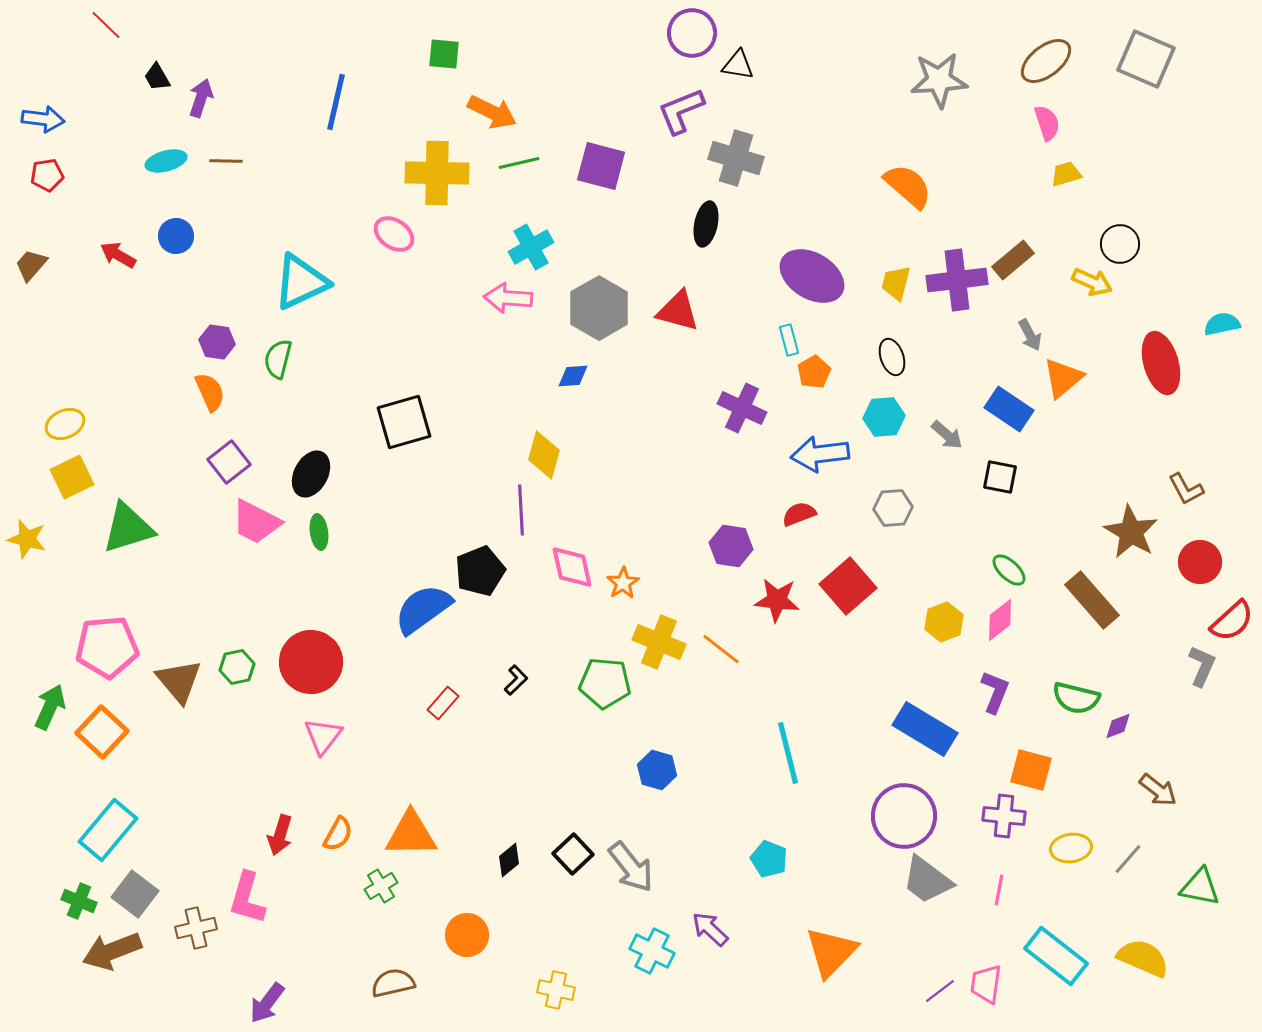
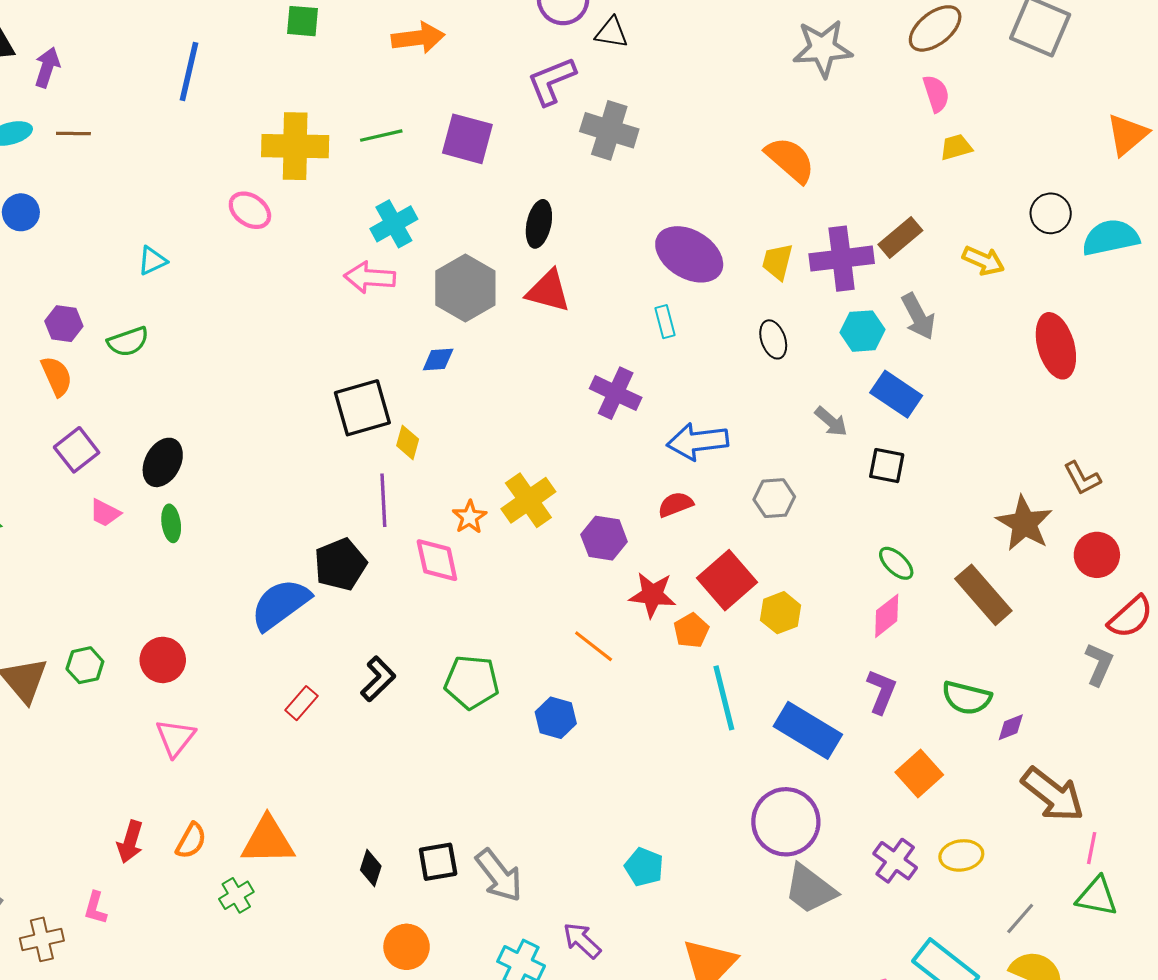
orange arrow: (492, 112) -> (418, 38), moved, turned -33
black ellipse: (706, 224) -> (539, 224), moved
black circle: (1120, 244) -> (1051, 213), moved
cyan triangle: (301, 282) -> (152, 261), size x0.5
cyan semicircle: (1222, 324) -> (1111, 238), moved, size x1.5
gray arrow: (1030, 335) -> (918, 316), size x1.4
green semicircle: (278, 359) -> (128, 342), turned -123
orange pentagon: (814, 372) -> (691, 631), moved
orange triangle: (1063, 378) -> (1127, 135), moved
cyan hexagon: (884, 417) -> (863, 331), moved
black square: (404, 422) -> (362, 408), moved
yellow diamond: (544, 455) -> (408, 442), size x0.7
pink trapezoid: (256, 522) -> (105, 513), size x0.6
orange star: (623, 583) -> (470, 517), moved
yellow hexagon: (944, 622) -> (781, 613), moved
yellow cross: (659, 642) -> (528, 500), moved, turned 33
red circle: (311, 662) -> (163, 660), size x0.7
black L-shape: (516, 680) -> (378, 679), size x1.4
cyan line: (788, 753) -> (724, 698), moved
blue hexagon: (657, 770) -> (556, 718), moved
orange square: (1031, 770) -> (919, 773), turned 33
brown arrow: (1158, 790) -> (1053, 794), size x1.6
purple cross: (1004, 816) -> (895, 861), moved, turned 30
black square: (573, 854) -> (438, 862), turned 33
gray line: (1128, 859) -> (1020, 918), moved
black diamond: (509, 860) -> (371, 868), turned -32
pink line: (999, 890) -> (1092, 848), moved
pink L-shape: (247, 898) -> (95, 908), size x0.6
orange circle: (467, 935) -> (407, 947), moved

